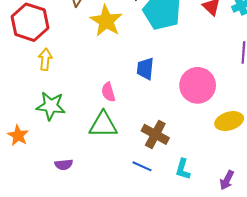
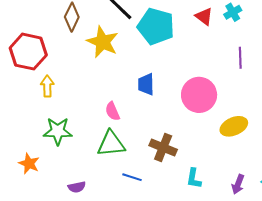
blue line: (142, 166) -> (132, 177), moved

